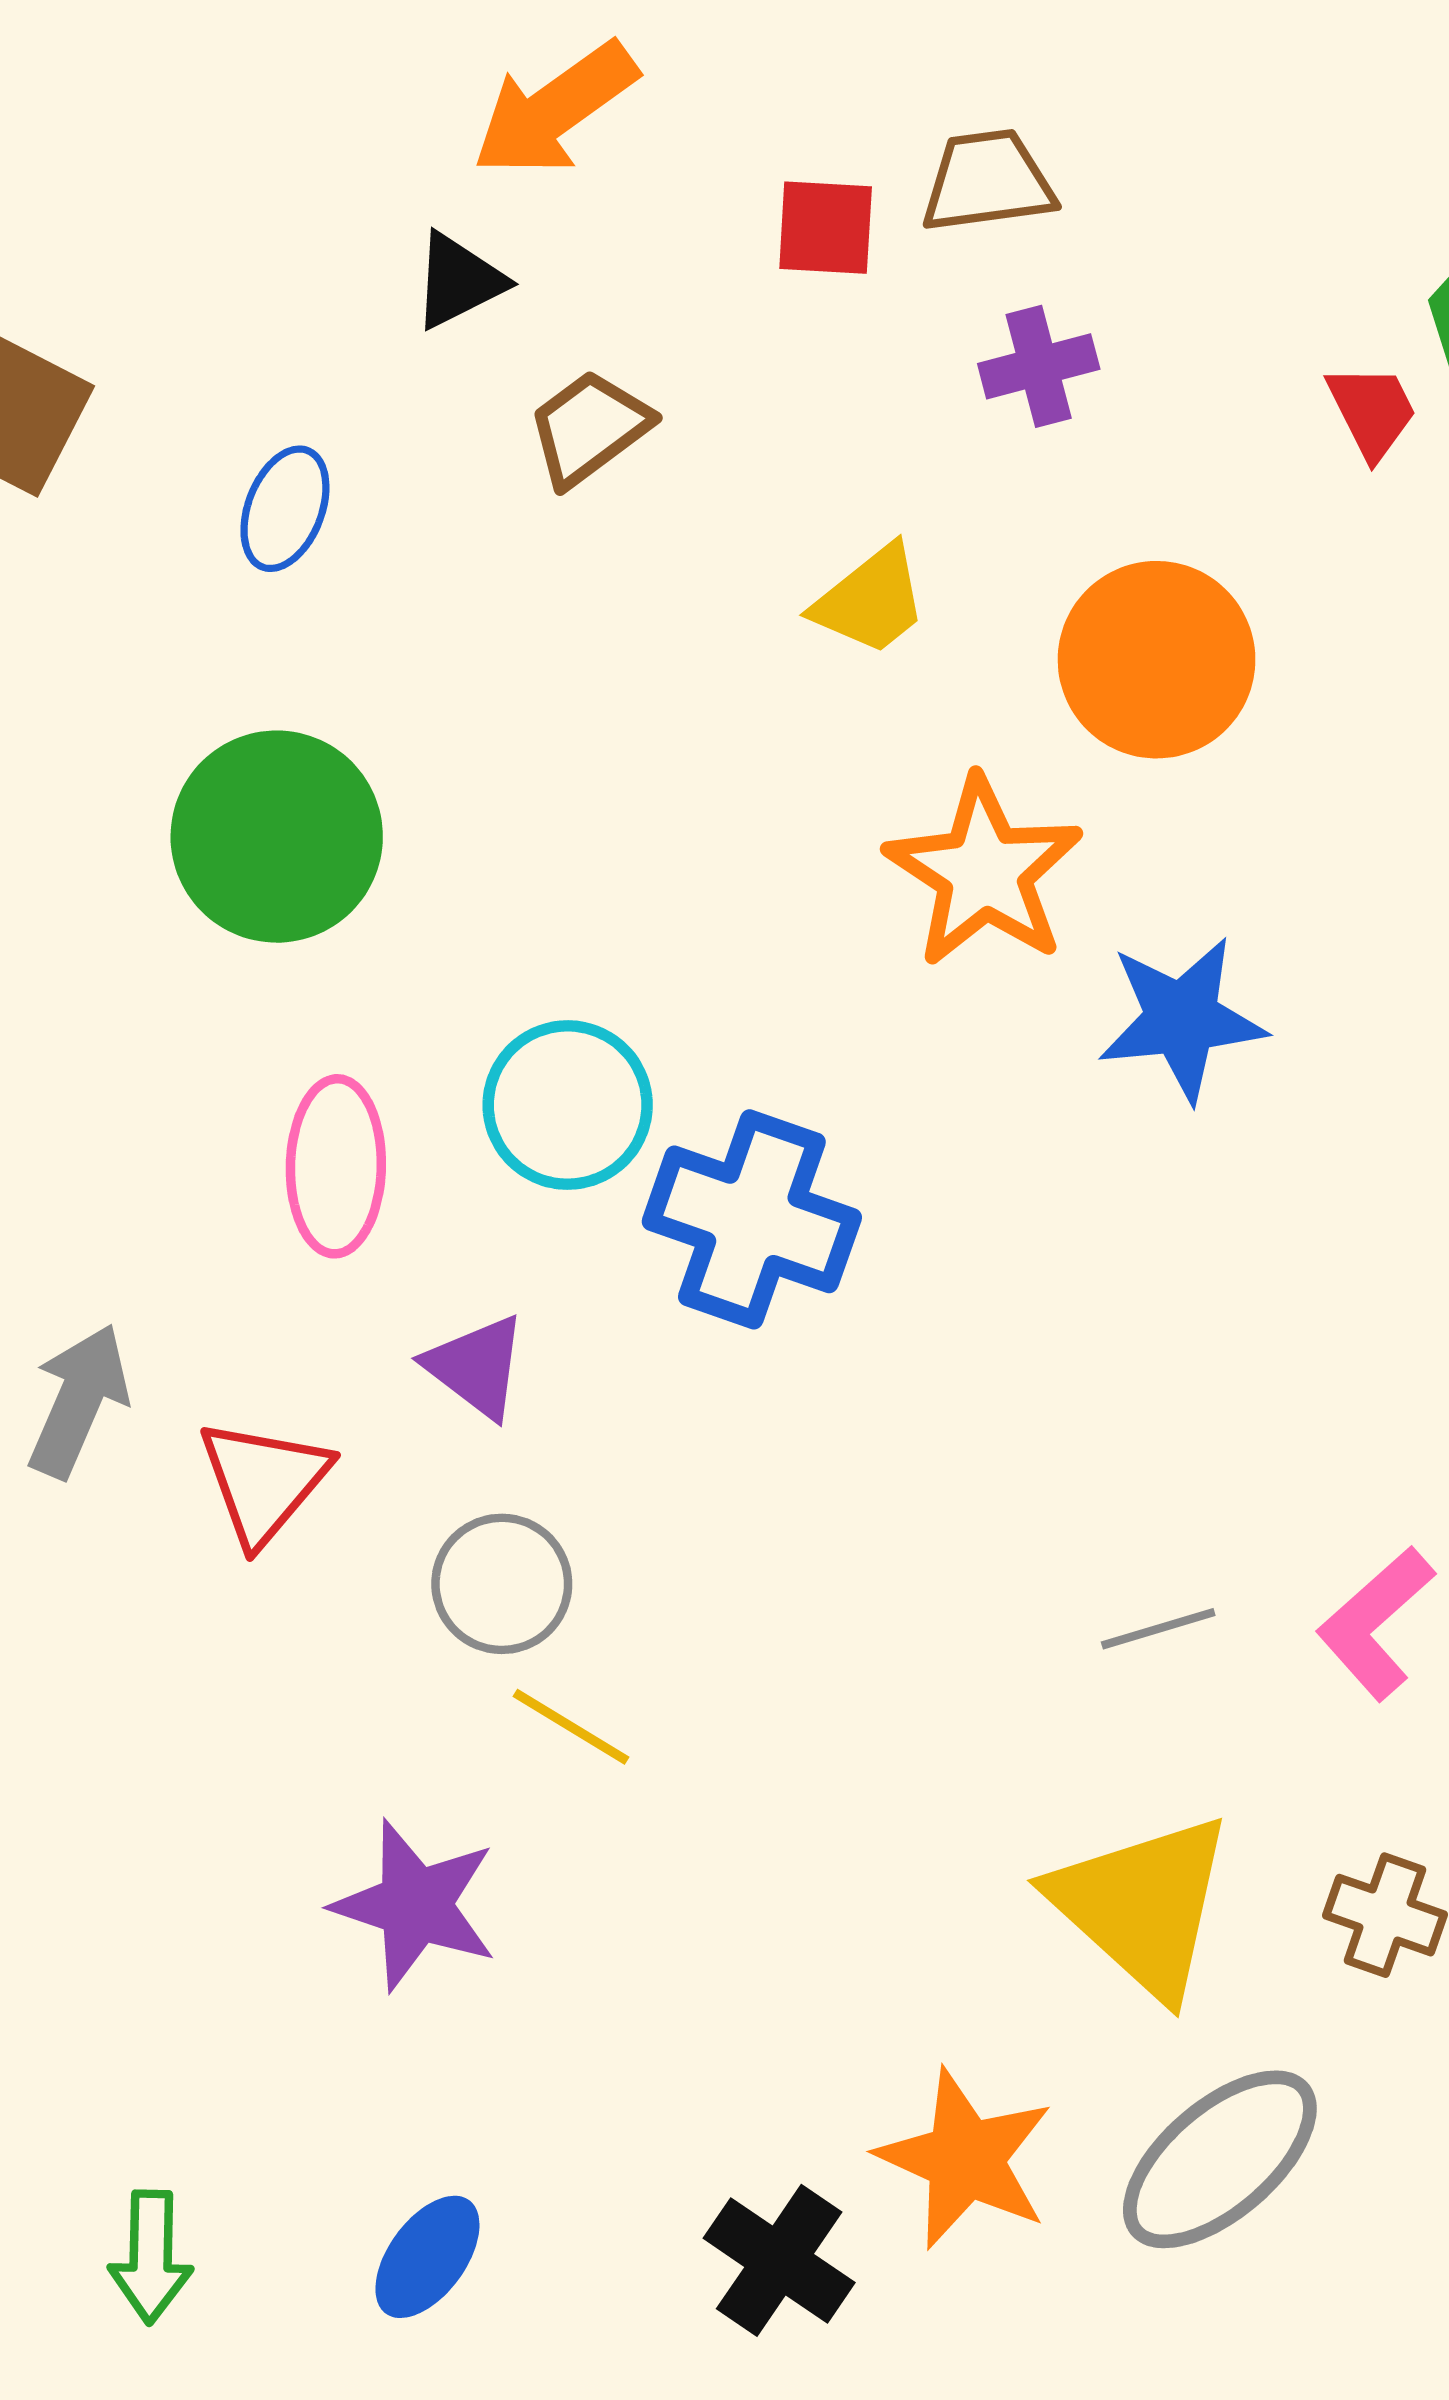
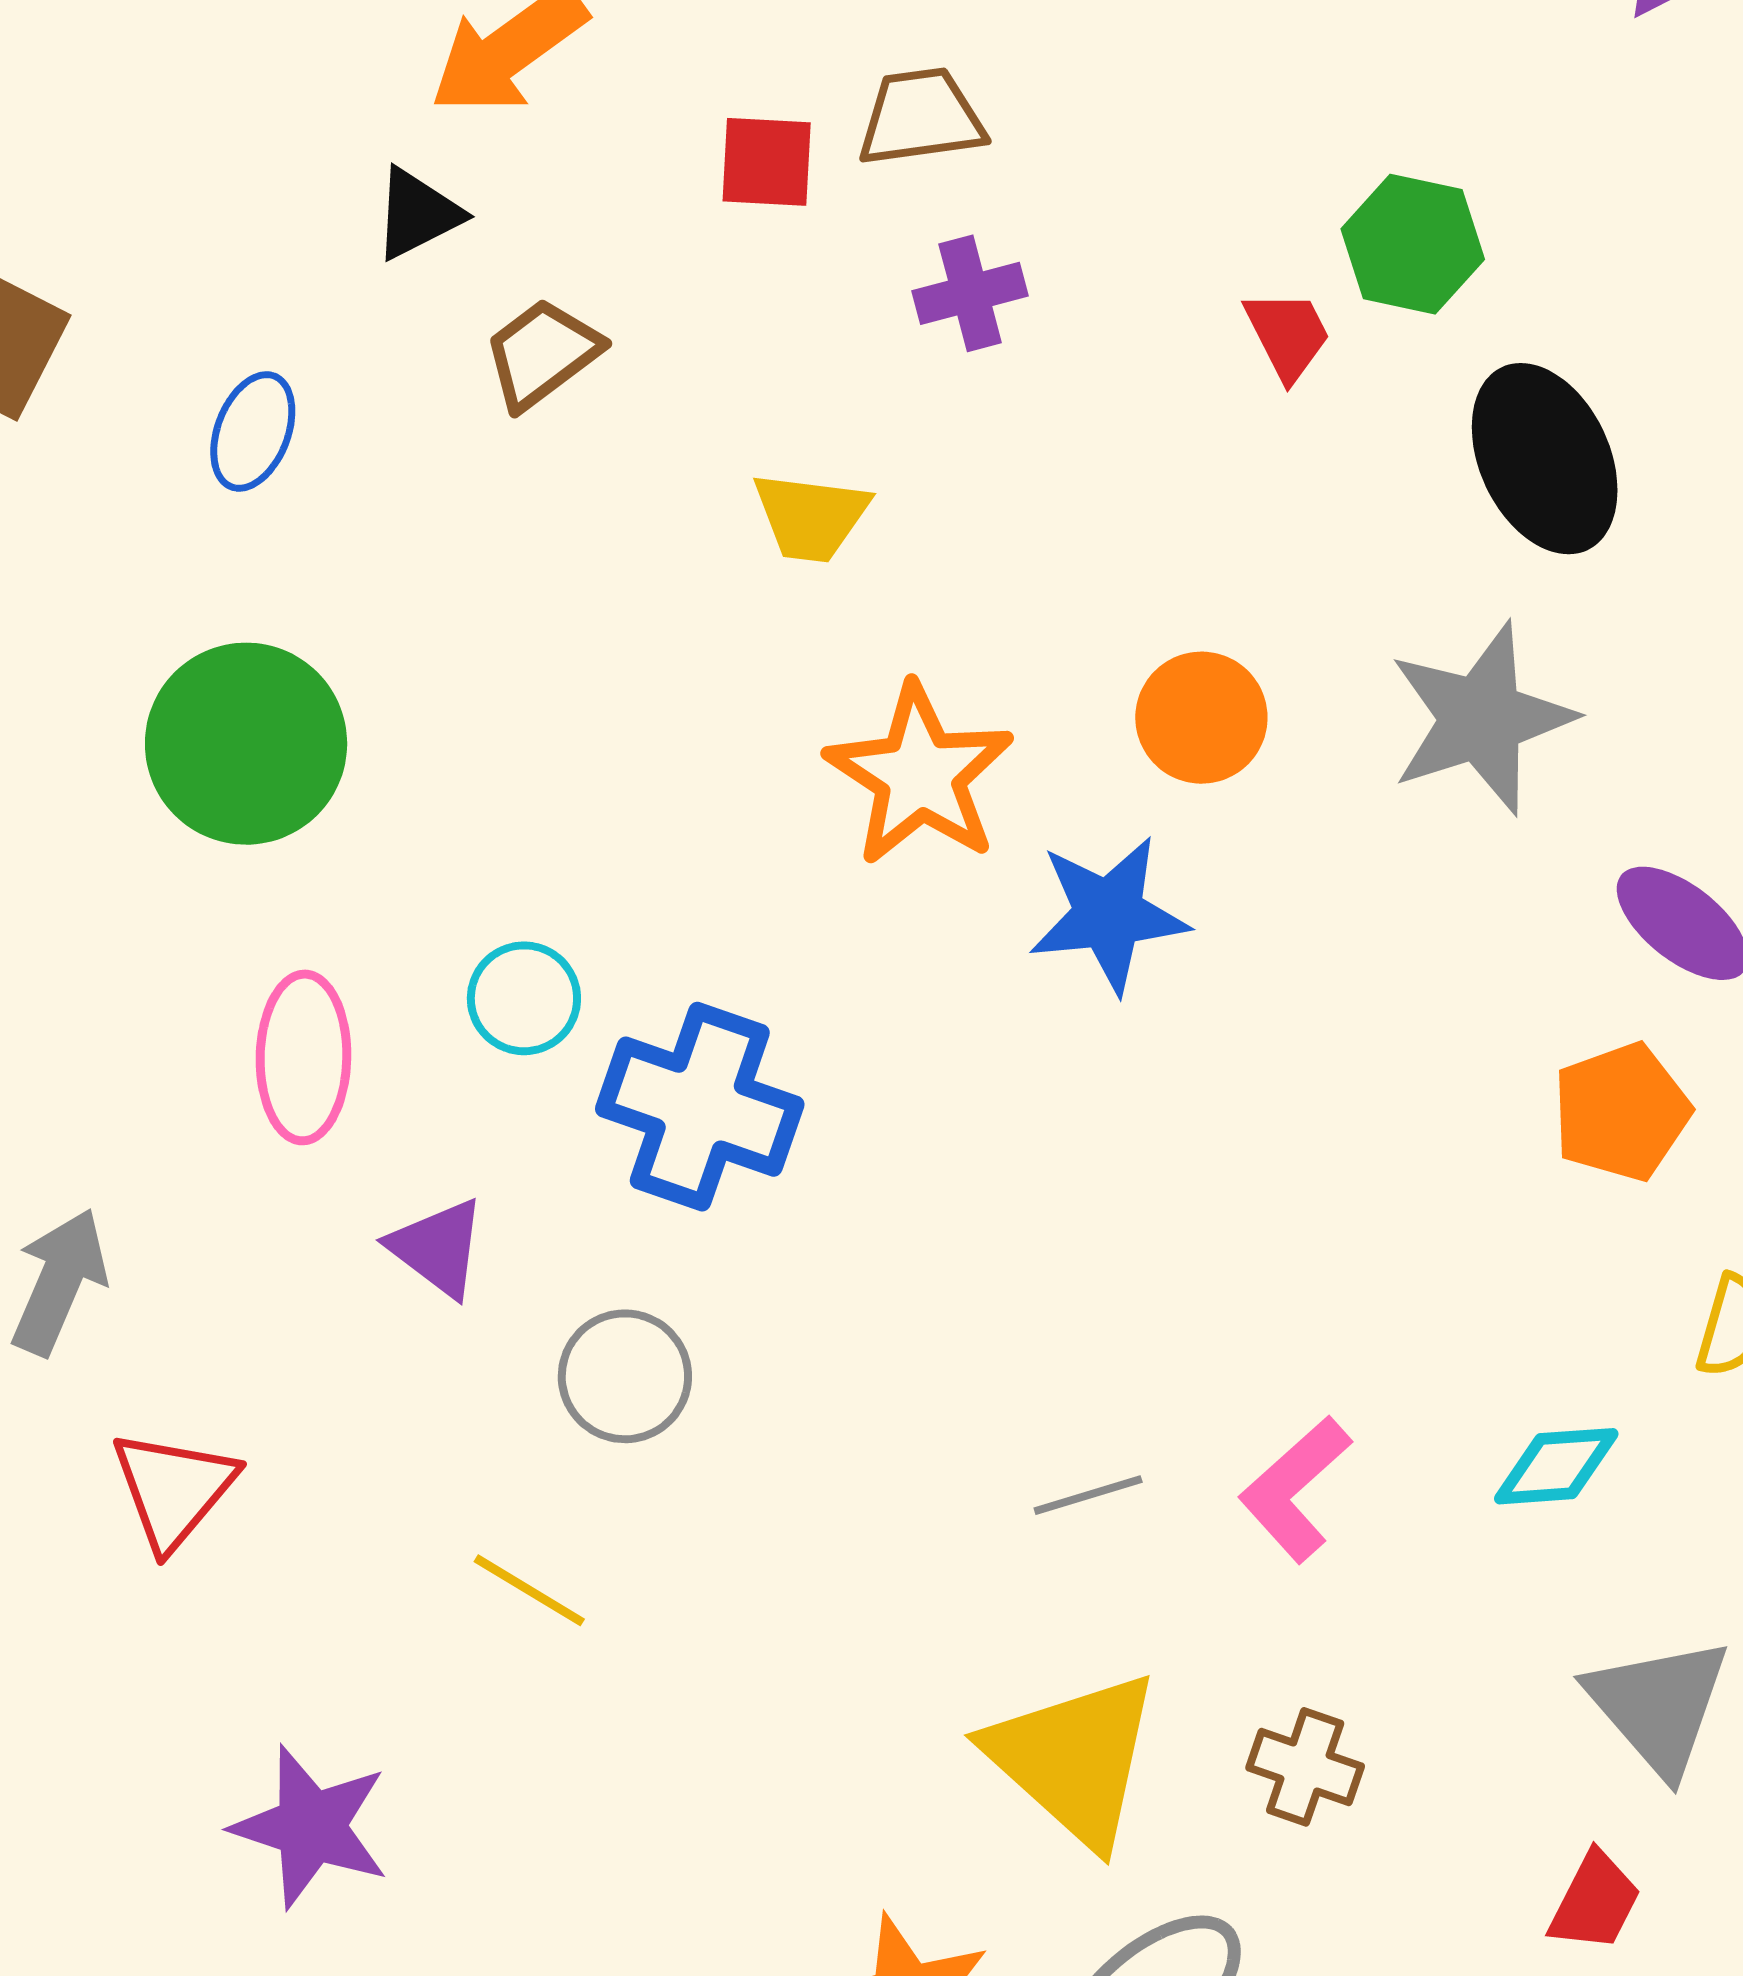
yellow trapezoid: (871, 600) -> (811, 517), turned 46
orange circle: (1157, 660) -> (1201, 718), moved, size x0.7
cyan circle: (568, 1105) -> (524, 998), size x0.7
red triangle: (264, 1481) -> (174, 1489), moved
gray circle: (502, 1584) -> (625, 1376), moved
purple star: (415, 1905) -> (311, 1827), moved

